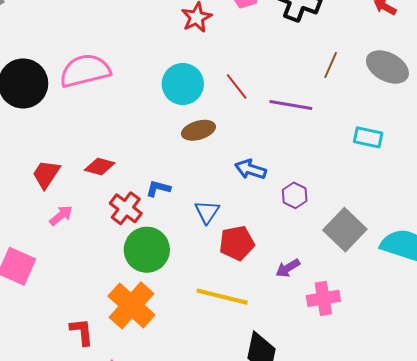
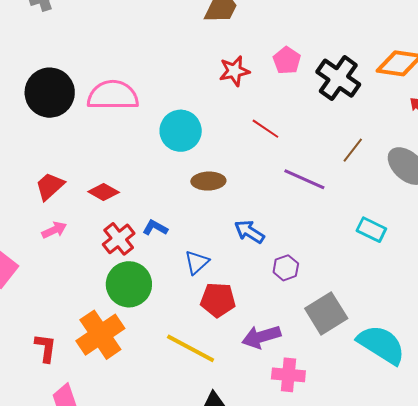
cyan circle: (183, 84) -> (181, 131), moved
red line: (237, 86) -> (265, 129), moved, turned -32
purple arrow: (288, 268) -> (261, 337), size x1.5

